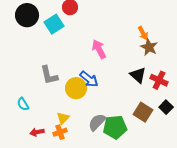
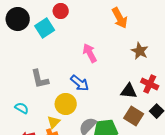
orange arrow: (143, 33) -> (120, 18), moved, size x1.5
black triangle: (138, 75) -> (129, 91), moved, turned -36
yellow circle: (76, 88) -> (66, 104), moved
cyan semicircle: (23, 104) -> (22, 108), moved, turned 152

